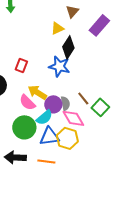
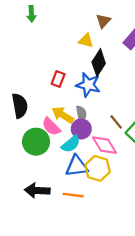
yellow triangle: (57, 28) -> (86, 41), turned 40
red rectangle: (21, 65) -> (58, 79), moved
gray semicircle: (65, 103) -> (81, 114), moved
green circle: (24, 127) -> (36, 142), moved

